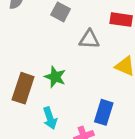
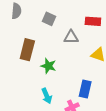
brown rectangle: (23, 88) -> (27, 50), moved

